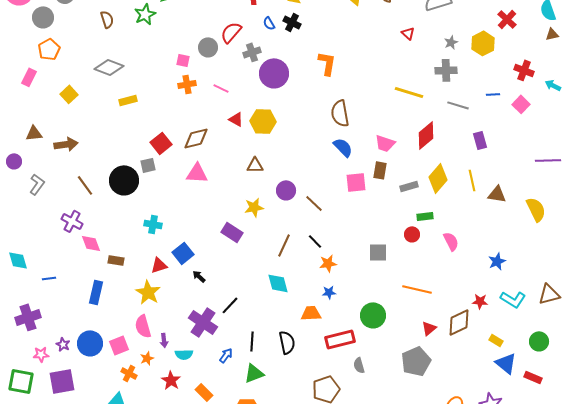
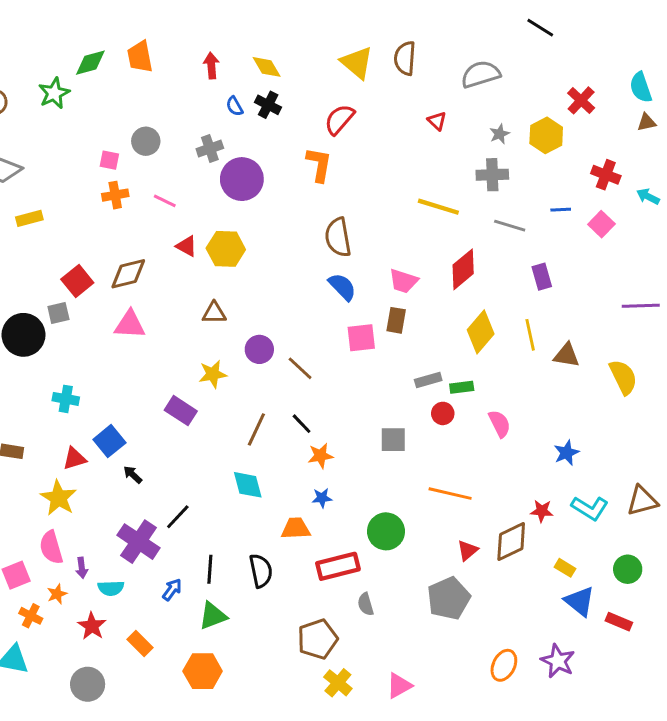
red semicircle: (231, 32) -> (339, 119), moved
gray rectangle: (409, 186) -> (428, 380), moved

